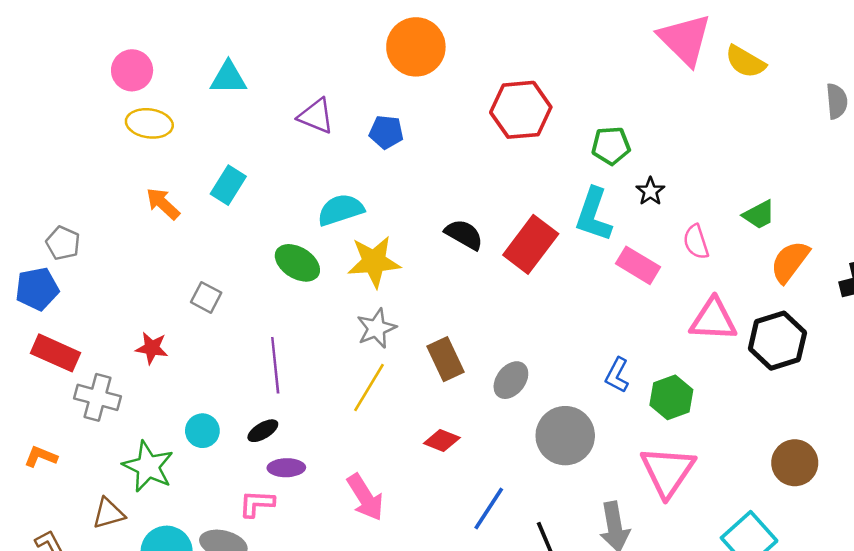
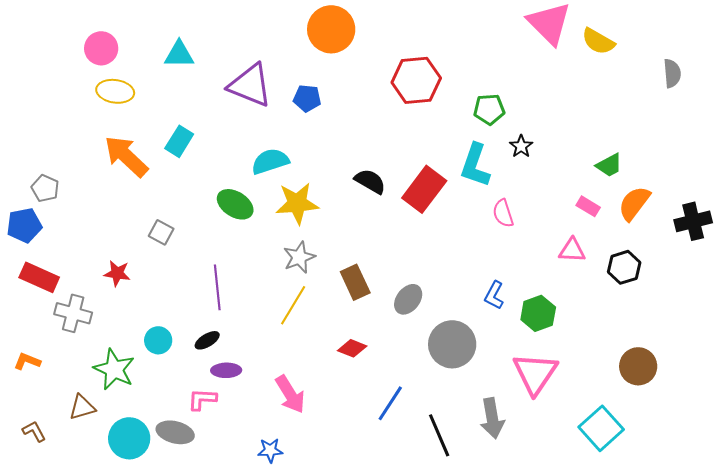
purple triangle: (316, 116) -> (250, 85), size x1.5
orange arrow: (163, 204) -> (126, 156), size x1.6
pink semicircle: (696, 242) -> (503, 213), moved
pink rectangle: (638, 265) -> (588, 206), moved, size x0.7
pink triangle: (713, 320) -> (572, 250), size x0.7
black hexagon: (777, 341) -> (624, 267), size x0.7

